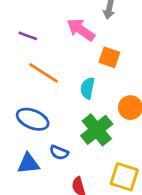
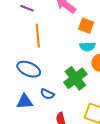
orange line: (44, 73) -> (38, 36), turned 50
cyan semicircle: (87, 88) -> (87, 47), moved, turned -105

